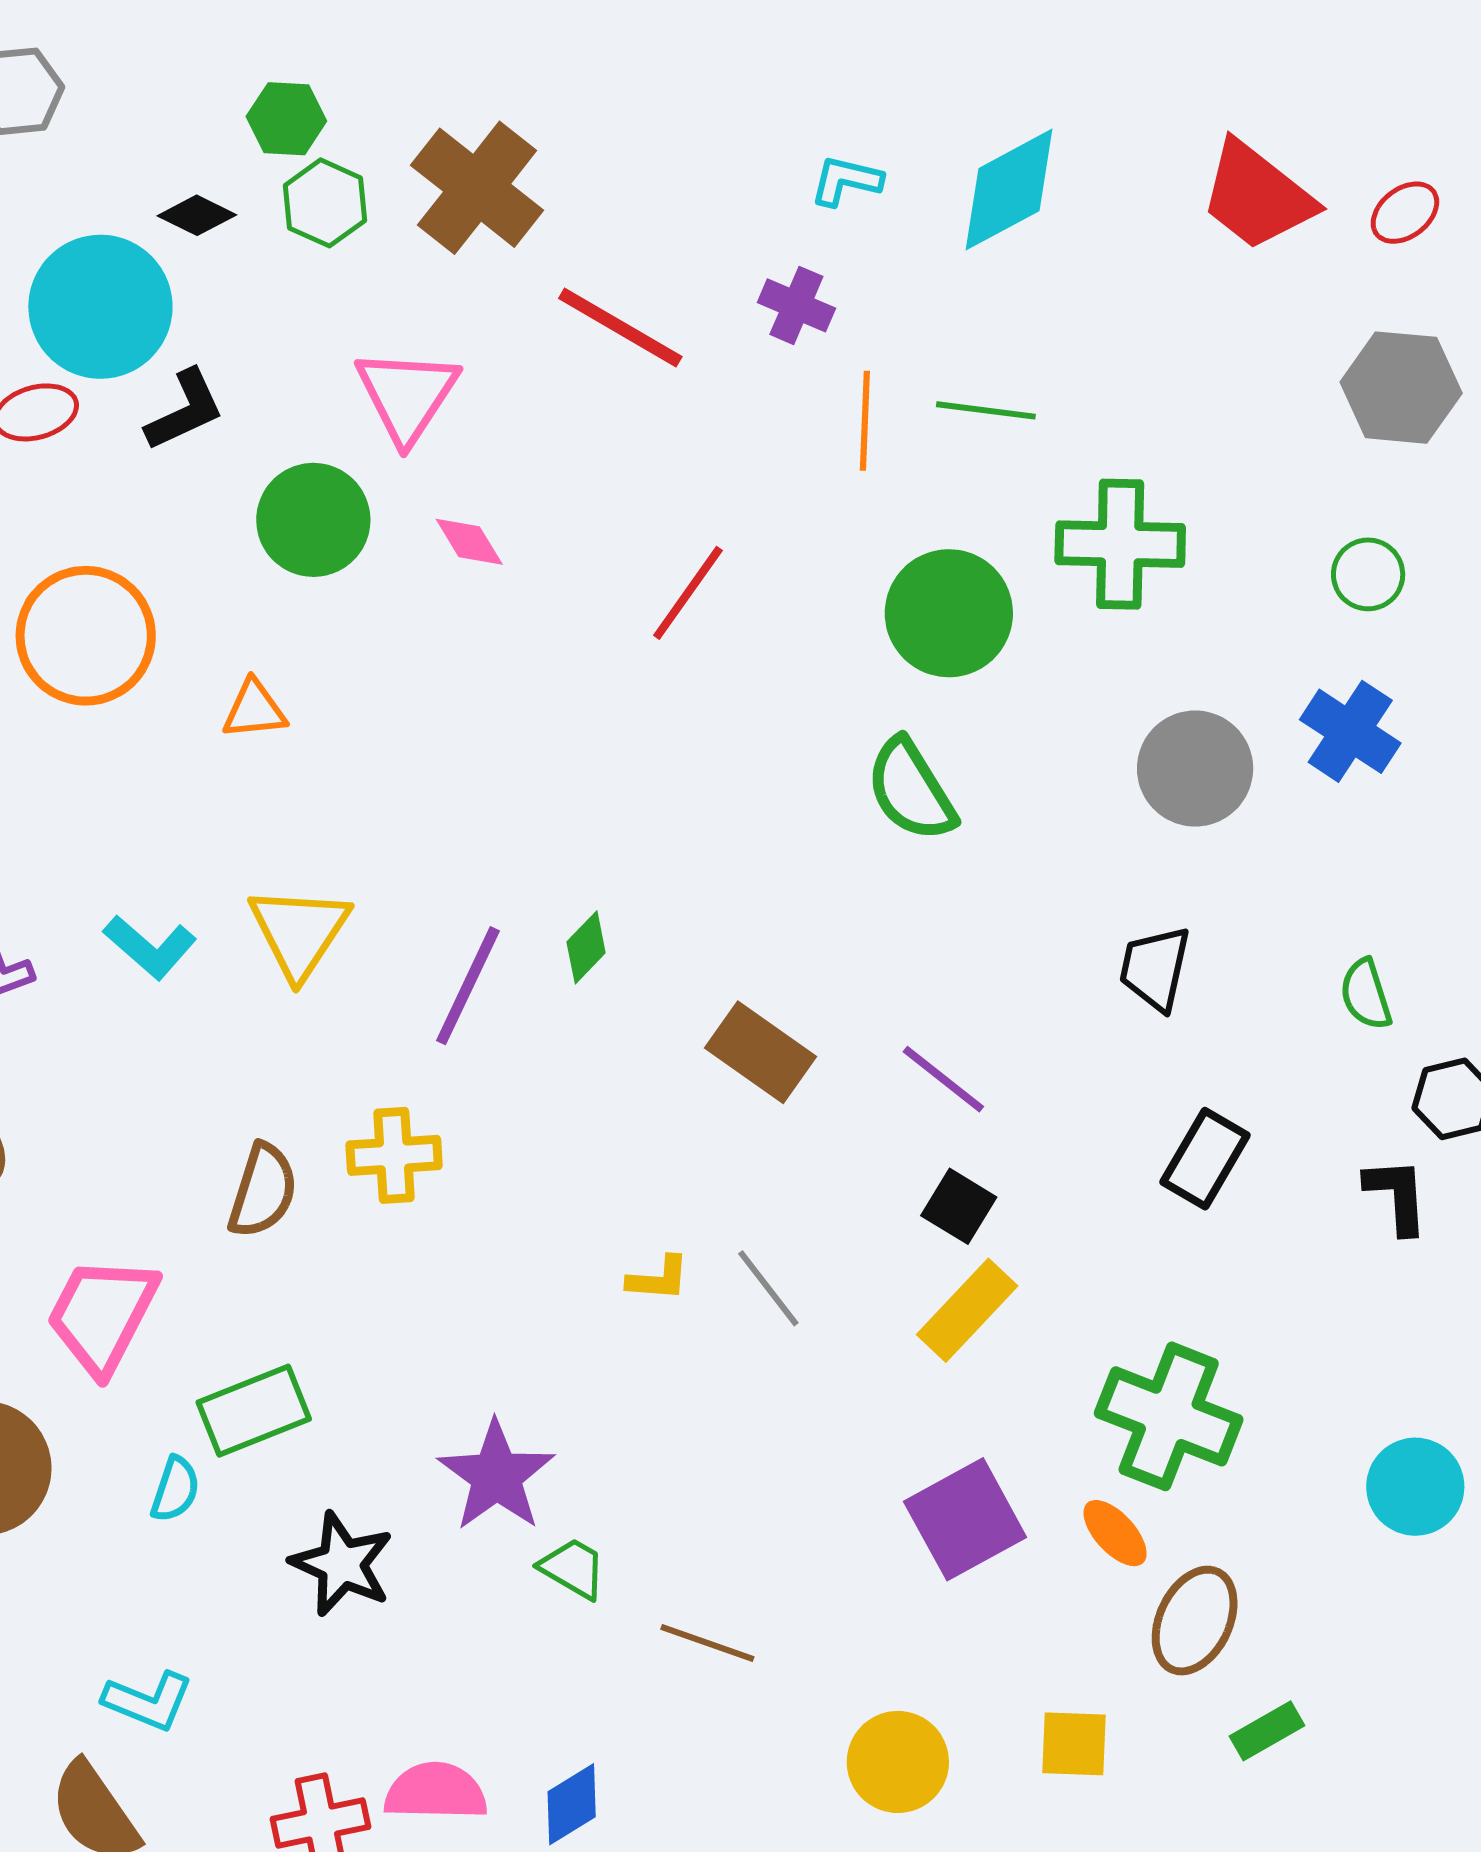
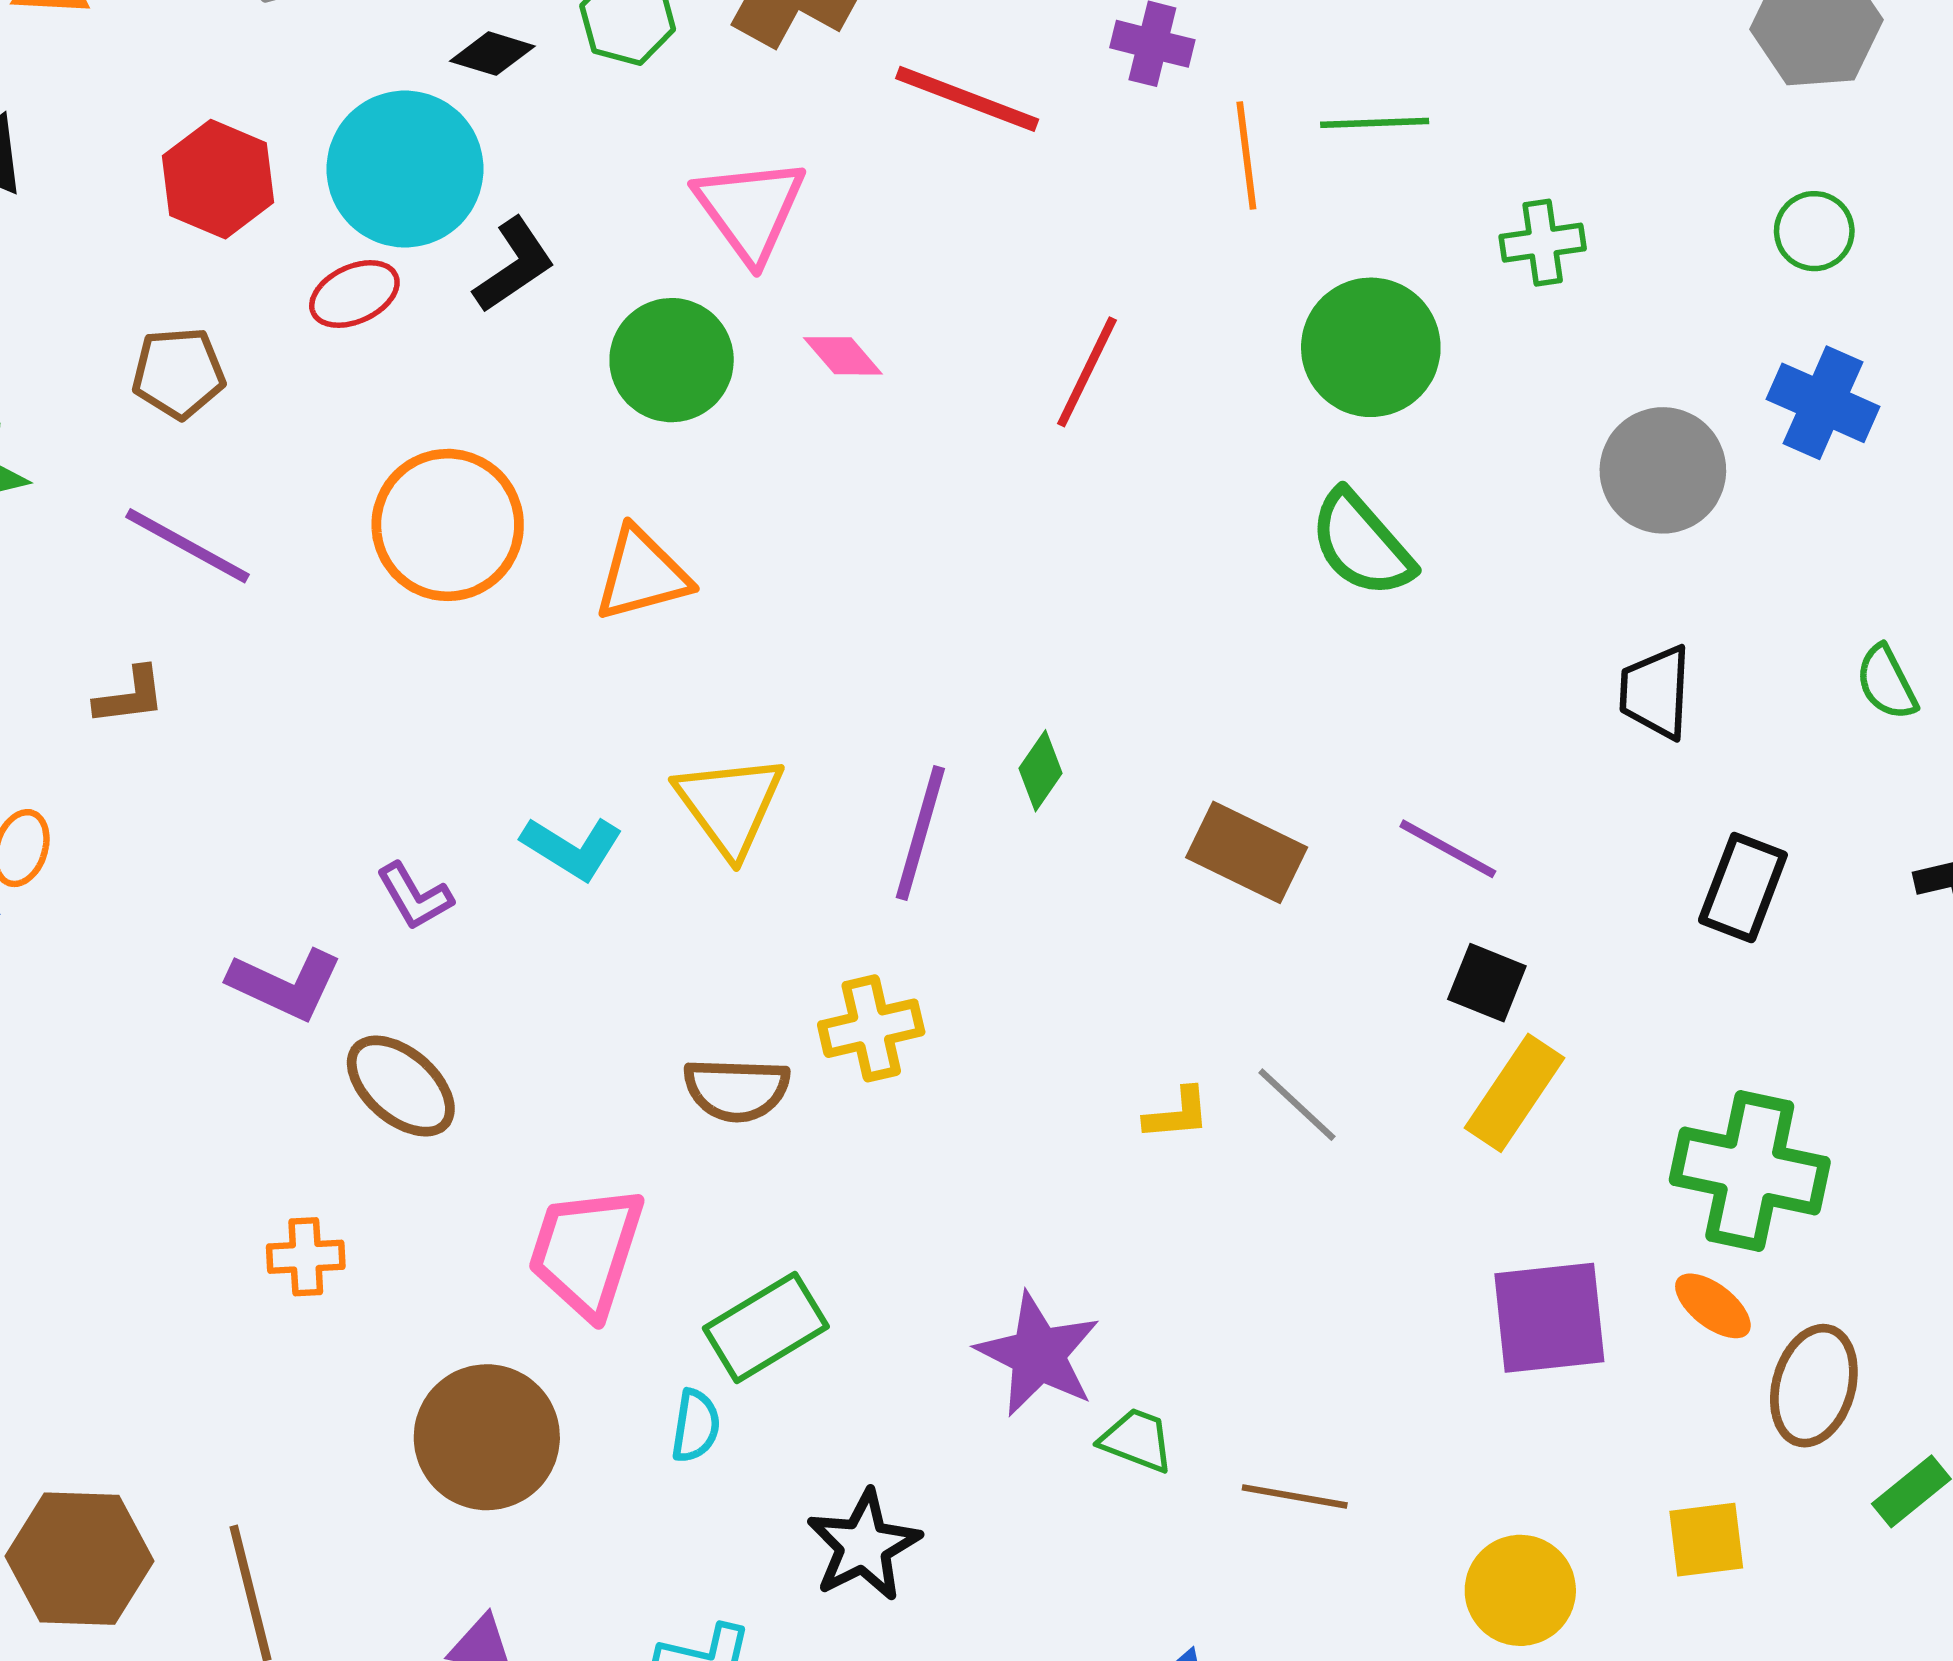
green cross: (1120, 544) -> (1543, 243), size x0.6
orange triangle: (254, 710) -> (642, 574), size x1.4
brown semicircle: (263, 1191) -> (737, 1090), turned 84
purple square: (965, 1519) -> (1549, 1318), turned 32
black star: (342, 1564) -> (864, 1546), moved, turned 30

